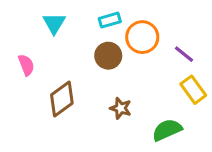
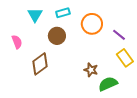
cyan rectangle: (110, 20) -> (63, 13), moved
brown circle: (108, 56) -> (57, 36), moved
brown star: (121, 108) -> (91, 70), moved

